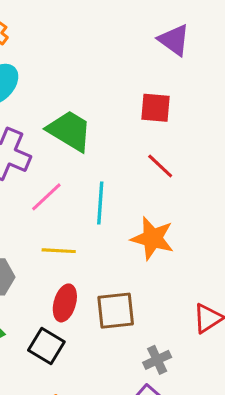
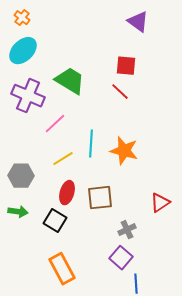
red line: (160, 166) -> (120, 92), moved
cyan line: (100, 203) -> (91, 144), moved
yellow line: (59, 251) -> (63, 159), turned -35

